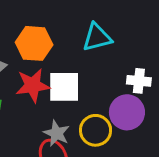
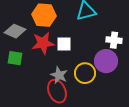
white square: (64, 87) -> (64, 44), size x0.7

